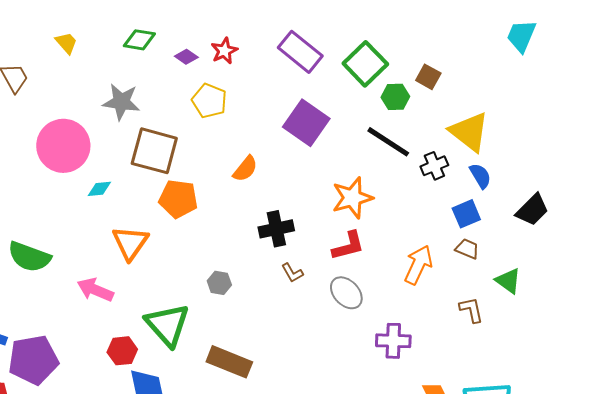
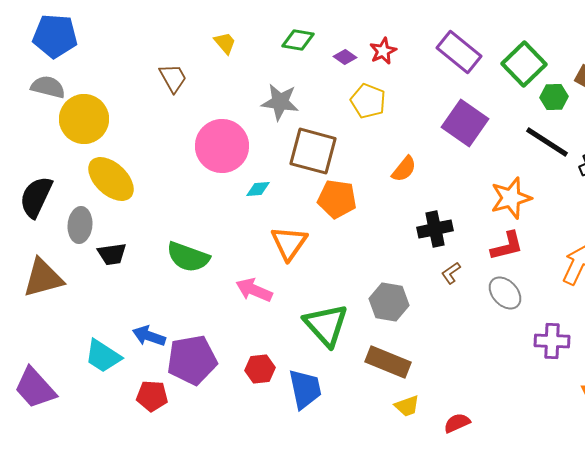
brown L-shape: (292, 273) -> (451, 273), turned 85
gray hexagon: (219, 283) -> (389, 302), moved, size x1.6
red hexagon: (122, 351) -> (260, 369), moved

